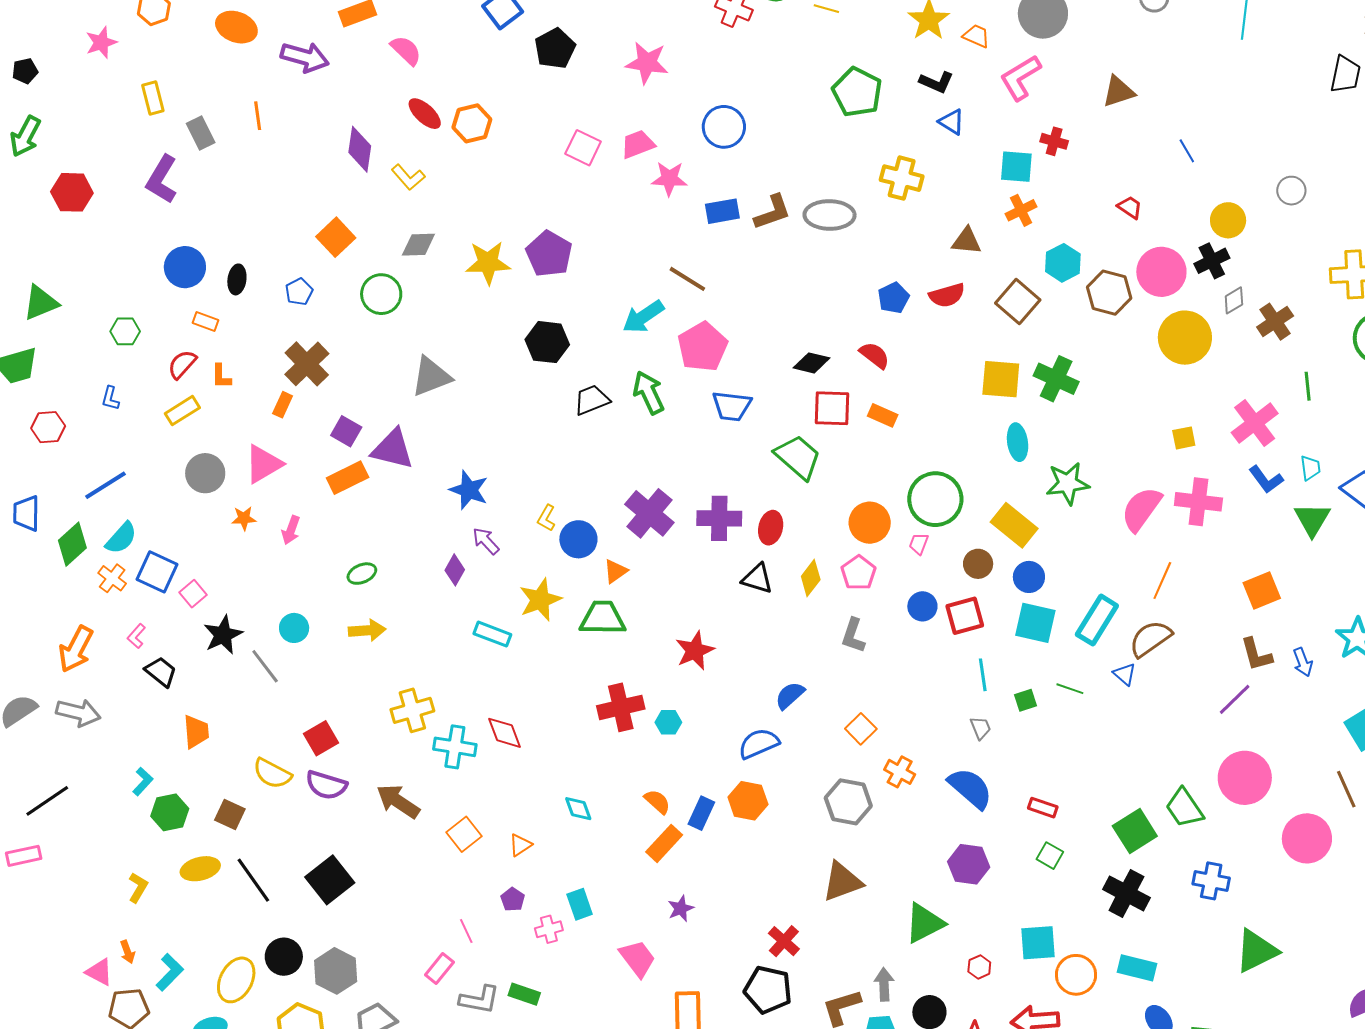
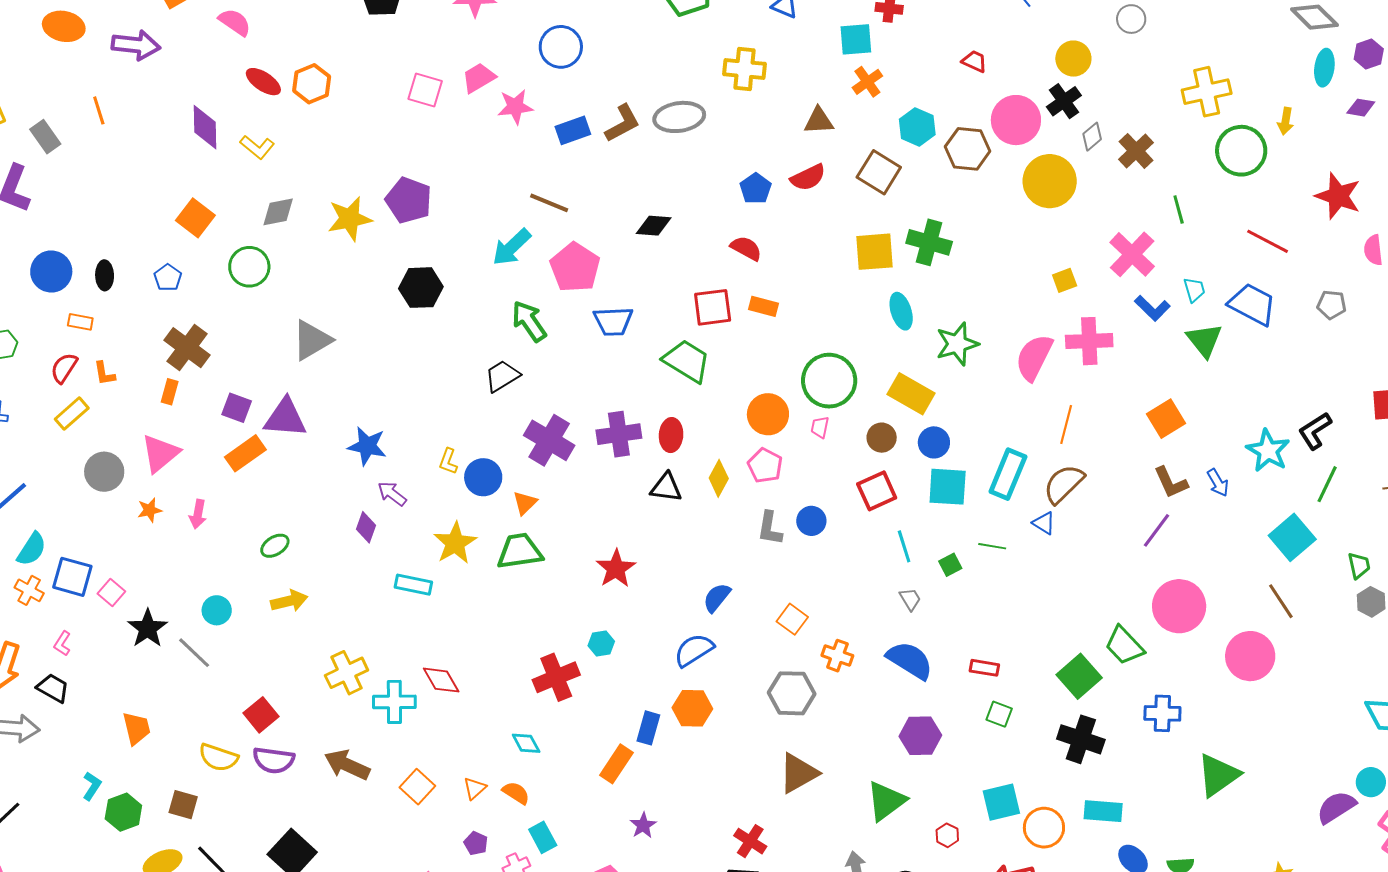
black diamond: (811, 363) -> (654, 226), moved
black trapezoid: (592, 400) -> (502, 376), moved
blue circle: (922, 606) -> (811, 521), moved
black trapezoid: (161, 672) -> (53, 688), moved
red cross: (621, 707) -> (556, 677), moved
orange semicircle: (657, 802) -> (516, 793), moved

